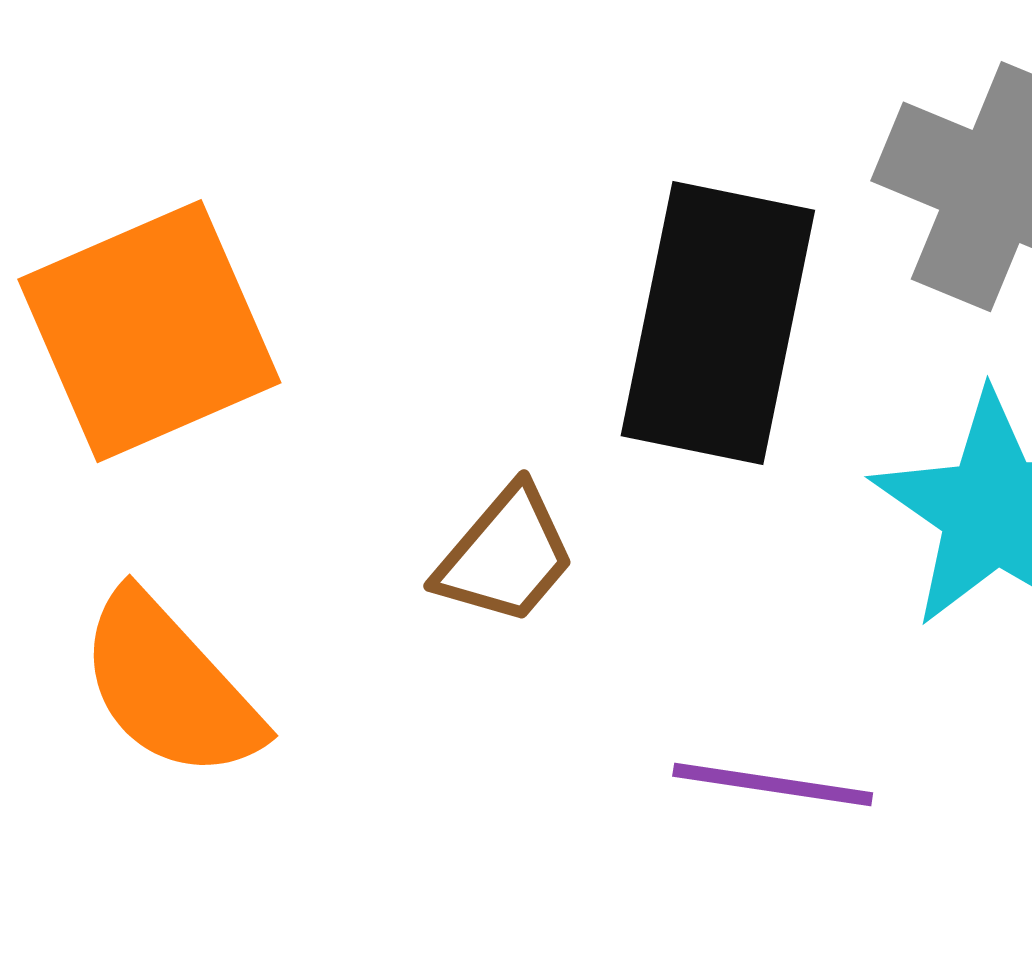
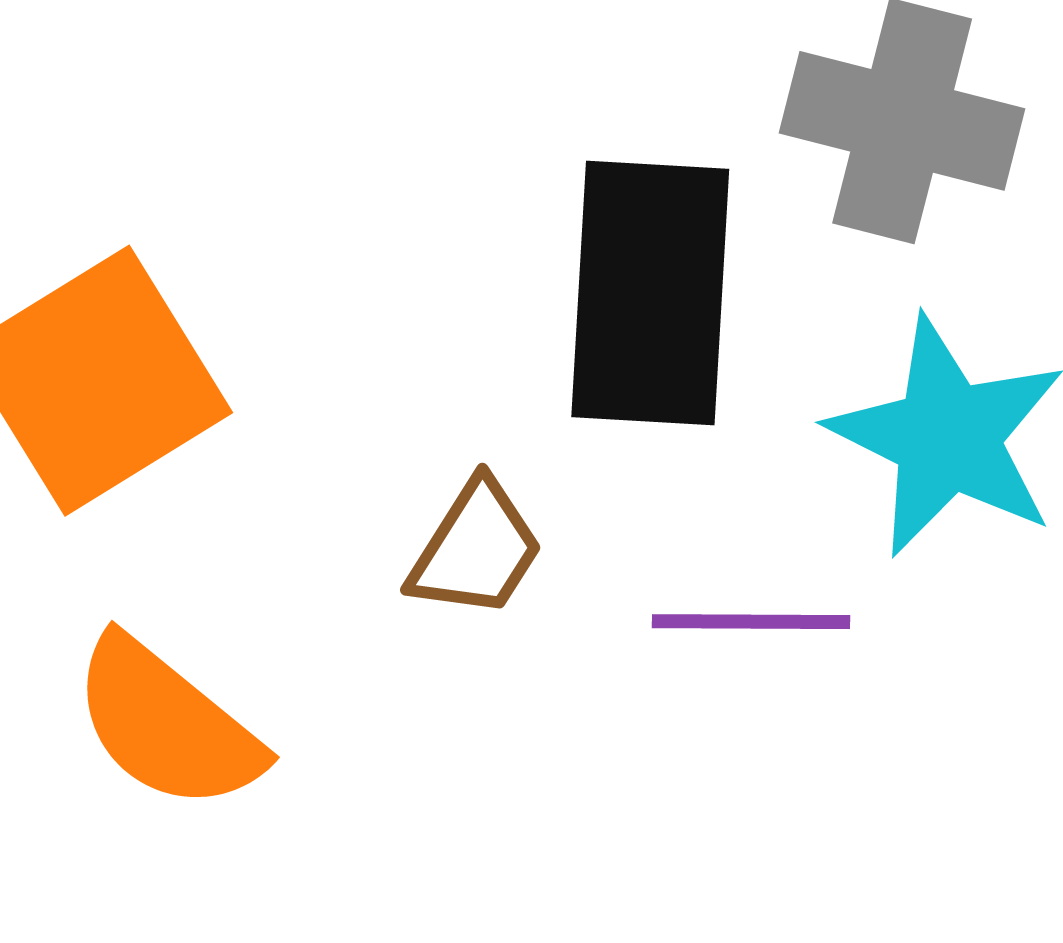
purple line: (773, 785) -> (751, 622), moved

